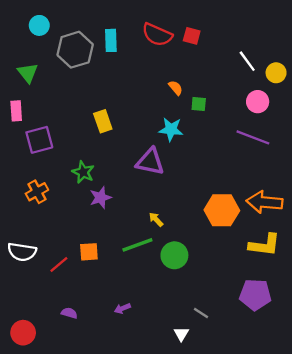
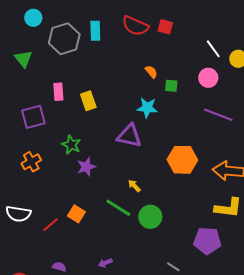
pink circle: (258, 102) -> (208, 78), moved
pink rectangle: (16, 111) -> (58, 92), moved
orange hexagon: (222, 210) -> (182, 160), moved
green line: (137, 245) -> (118, 208), turned 52
orange square: (89, 252) -> (76, 214), turned 36
purple pentagon: (255, 295) -> (207, 241), moved

